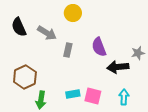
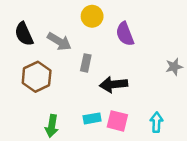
purple semicircle: (99, 47) -> (125, 34), moved
black arrow: (118, 67) -> (114, 84), moved
brown hexagon: (25, 77) -> (37, 77), moved

